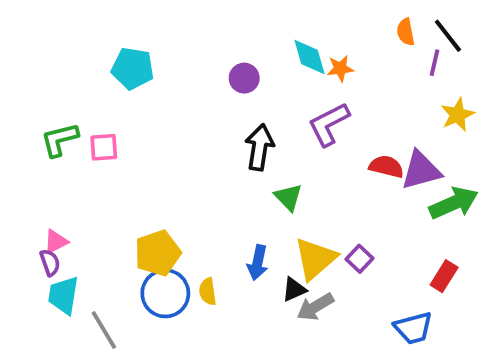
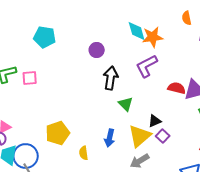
orange star: (340, 68) -> (153, 37), size x1.5
purple circle: (244, 78) -> (97, 50), moved
black triangle: (294, 290) -> (155, 121), moved
blue circle: (165, 293) -> (26, 156), moved

